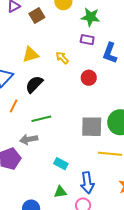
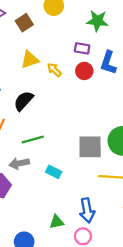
green star: (90, 17) -> (97, 21), moved
yellow triangle: (31, 55) -> (30, 60), moved
red circle: (89, 78) -> (84, 71), moved
cyan rectangle: (61, 164) -> (54, 172), moved

